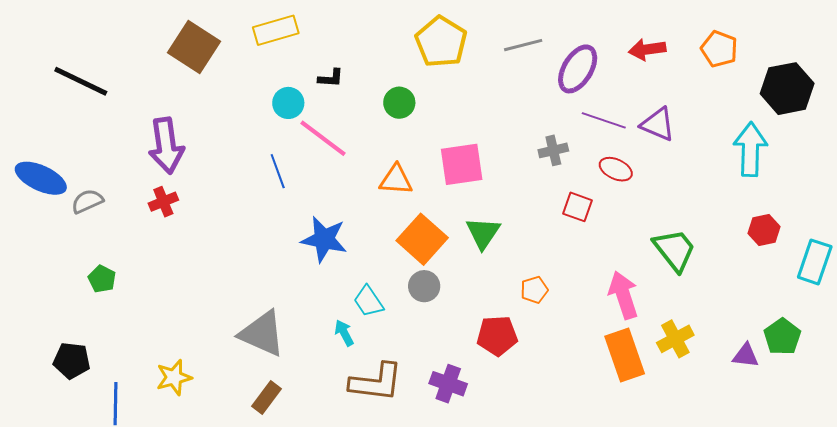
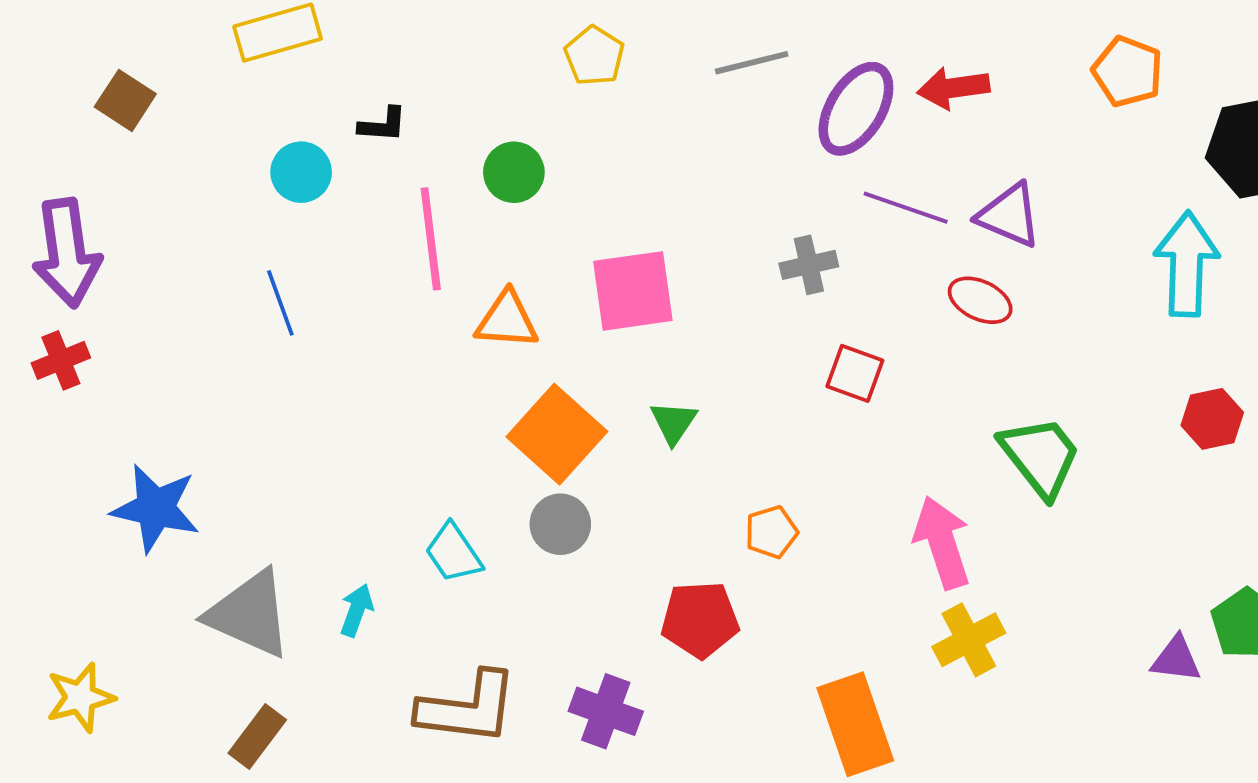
yellow pentagon: (441, 42) -> (594, 56), size x0.6
brown square: (194, 47) -> (125, 100), moved, size x0.6
red arrow: (647, 49) -> (953, 88), moved
pink line: (323, 138) -> (431, 239), moved, turned 46
red ellipse: (616, 169) -> (980, 300), moved
green triangle: (483, 233) -> (674, 423), size x0.7
blue star: (324, 239) -> (155, 508), moved
cyan arrow: (344, 333) -> (357, 610), moved, turned 48
yellow cross: (675, 339) -> (969, 640), moved
orange rectangle: (625, 355) -> (855, 724), moved

